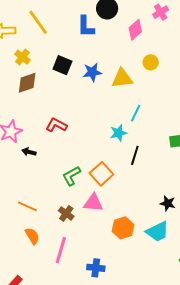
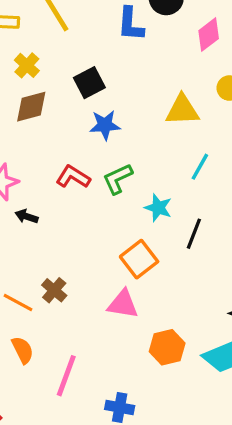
black square: (62, 65) -> (89, 83), turned 36
blue star: (92, 72) -> (105, 125), moved
cyan star: (118, 133) -> (158, 208), moved, turned 30
green L-shape: (72, 176) -> (118, 179), moved
brown cross: (66, 213) -> (54, 290), moved

